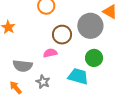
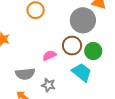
brown circle: (62, 35) -> (72, 46), moved
cyan trapezoid: (78, 76) -> (82, 72), turned 35

